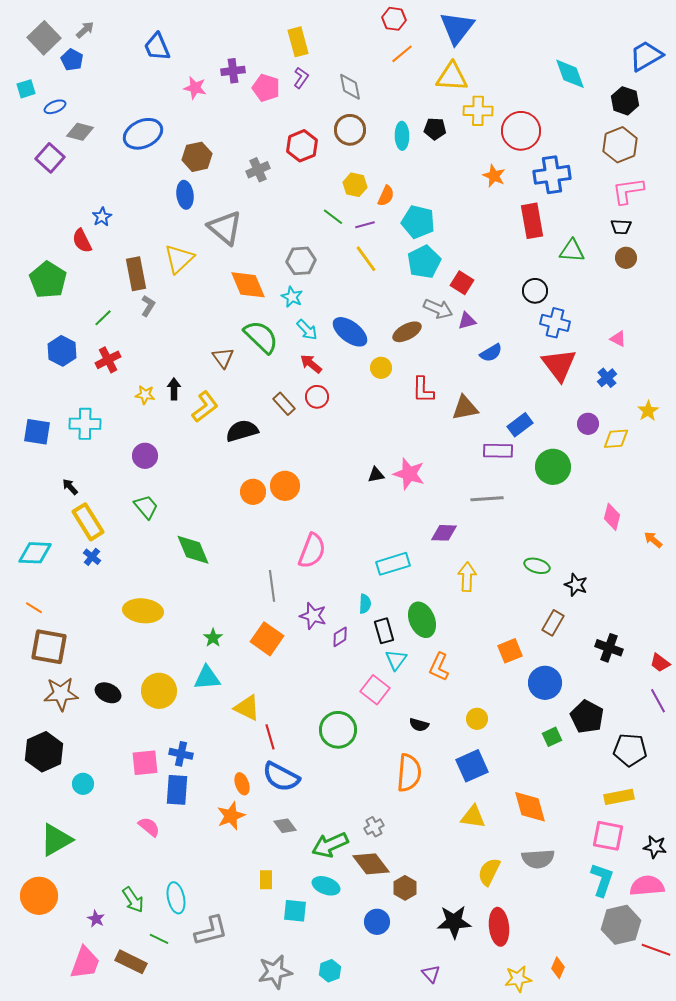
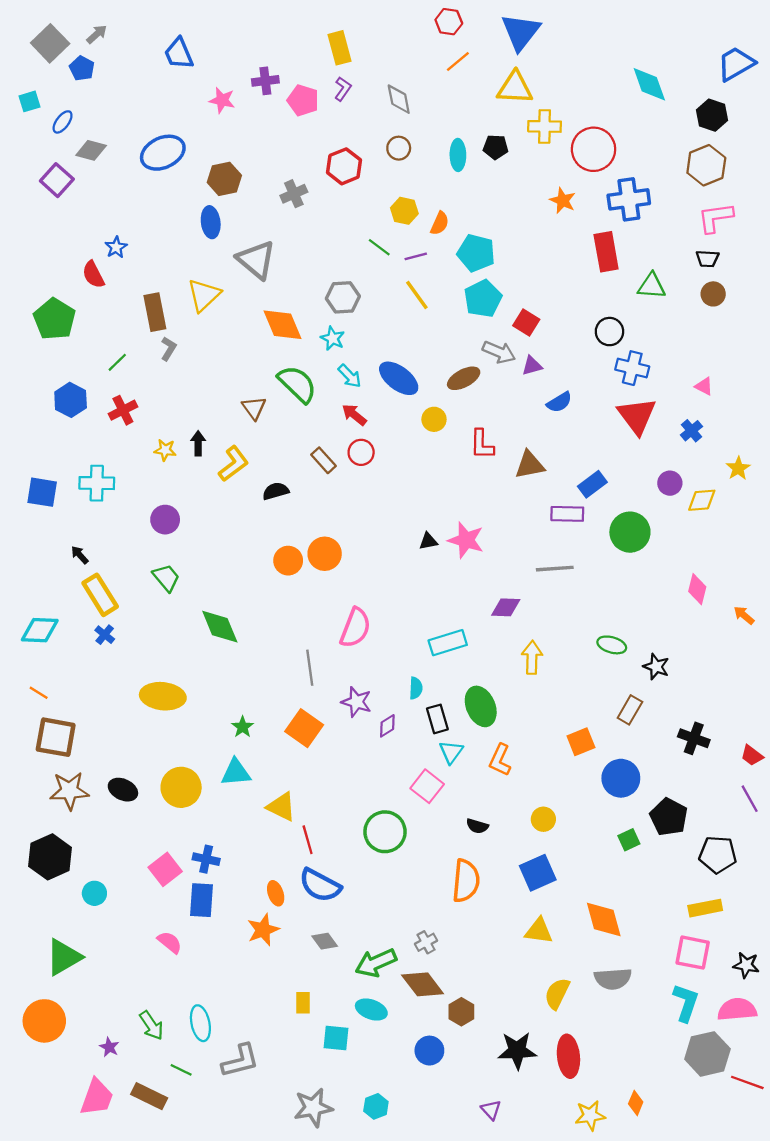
blue ellipse: (55, 107) -> (63, 122), turned -30
brown circle: (350, 130) -> (399, 148), size x0.7
black semicircle: (242, 431) -> (276, 491), size x0.7
pink square: (145, 763) -> (165, 869), turned -32

